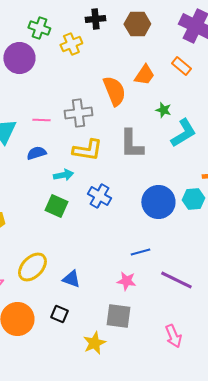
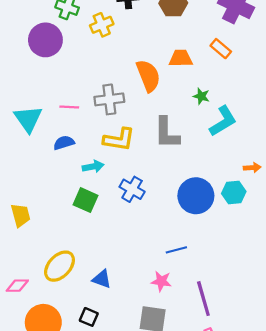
orange trapezoid: (144, 75) -> (181, 58), turned -125
purple line: (176, 280) -> (203, 299), moved, turned 48

